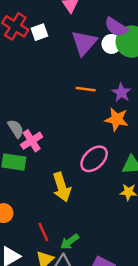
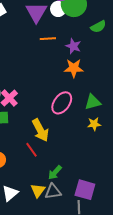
orange line: (86, 89) -> (48, 39), moved
red line: (43, 232) -> (31, 150), moved

